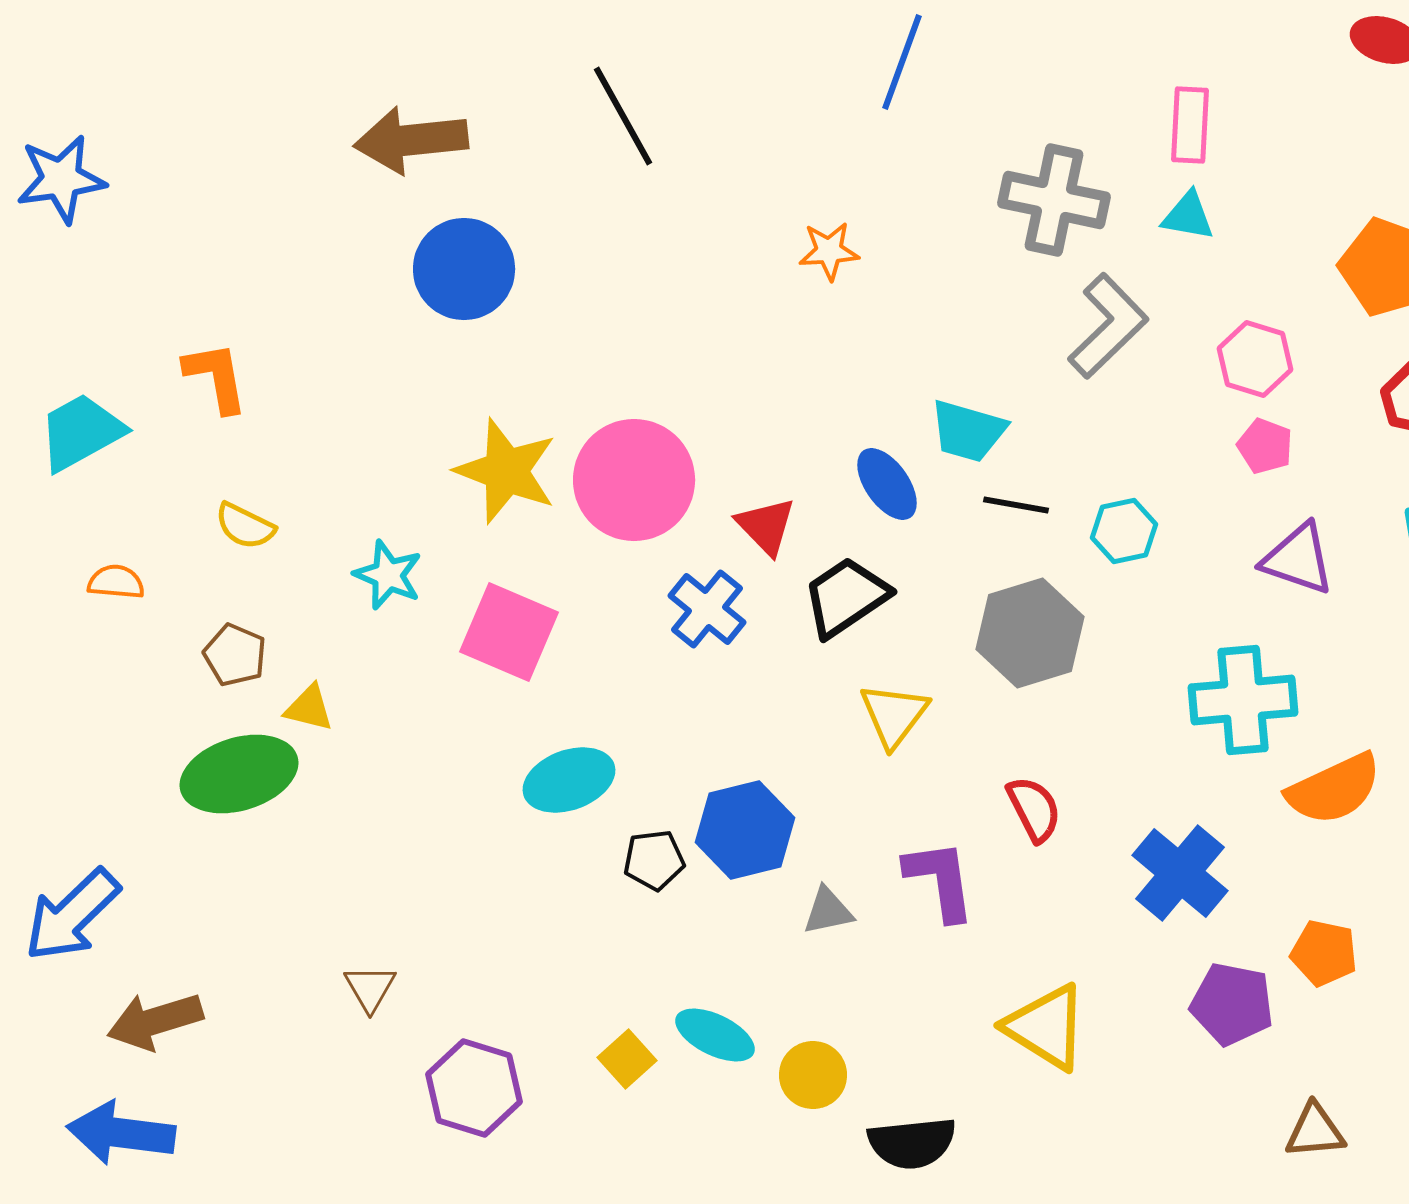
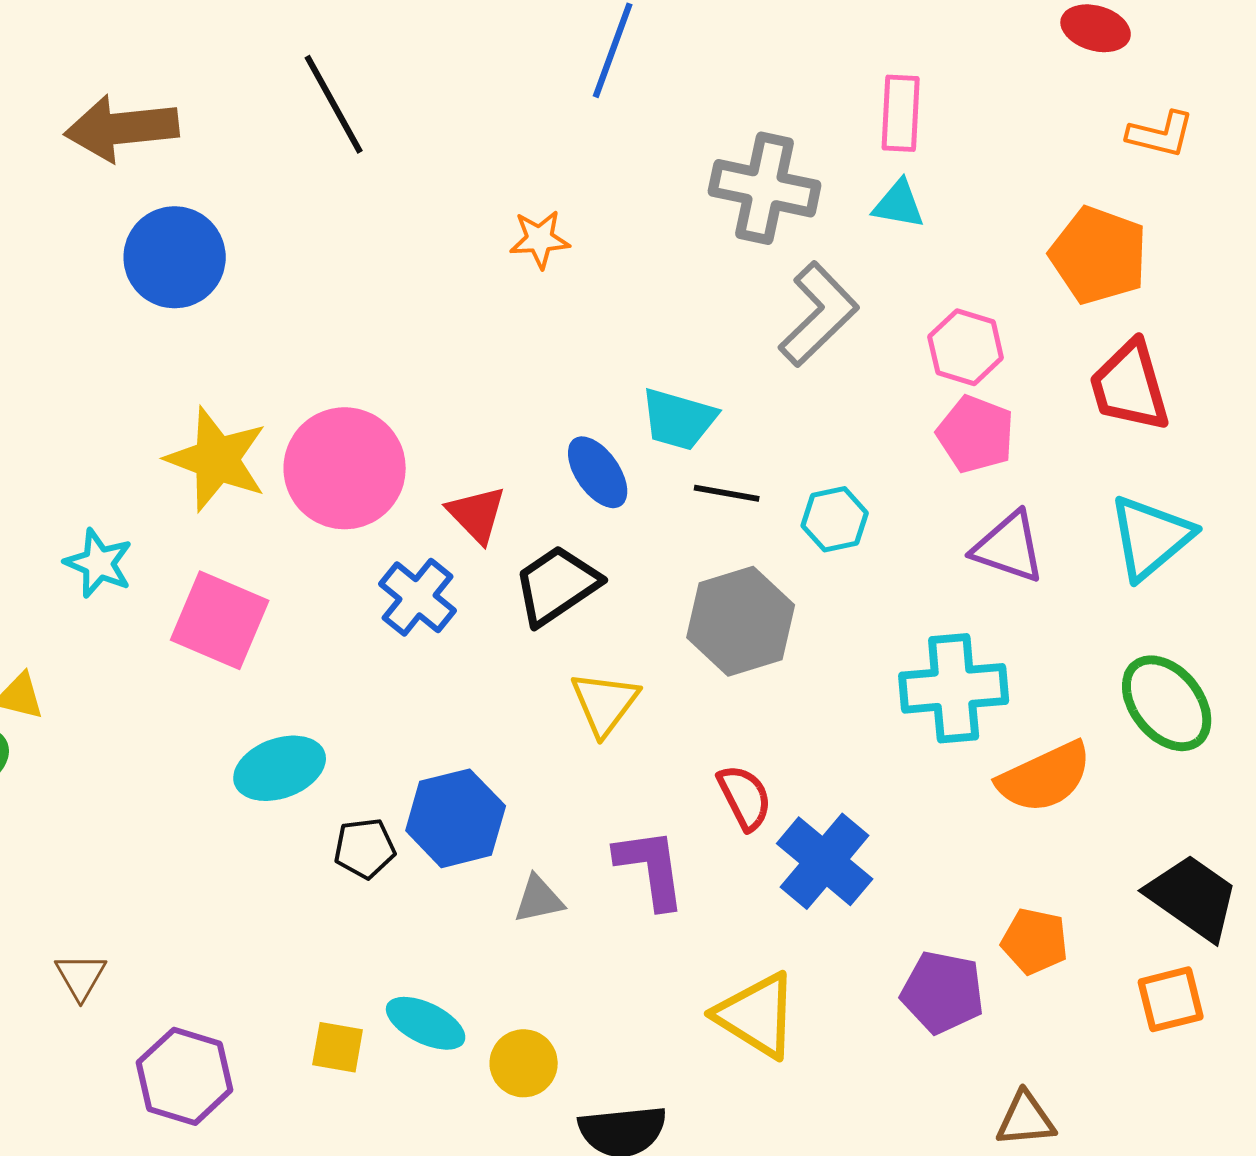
pink pentagon: (1265, 446) -> (976, 434), size x1.4
blue cross: (1180, 873) -> (825, 861), moved
yellow square: (627, 1059) -> (338, 1047), turned -38

